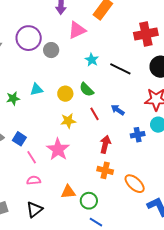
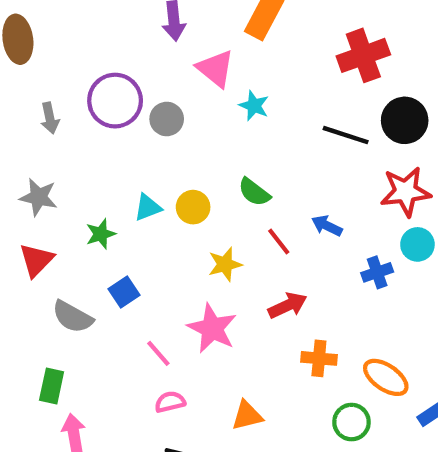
pink triangle: (77, 30) -> (216, 69), turned -48
cyan star: (92, 60) -> (254, 106), moved
black line: (120, 69) -> (346, 135), moved
yellow circle: (65, 94) -> (193, 207), moved
blue square: (19, 139) -> (124, 292), moved, turned 32
red arrow: (105, 144) -> (288, 305), moved, turned 60
green circle: (89, 201) -> (351, 422), moved

